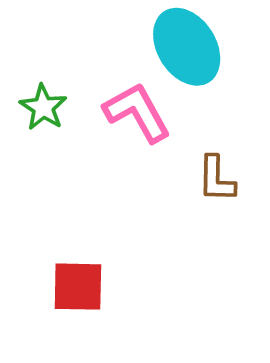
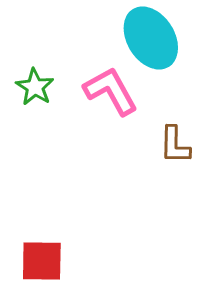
red square: (78, 287) -> (42, 261), moved

